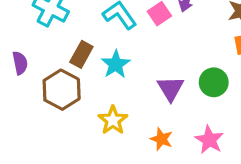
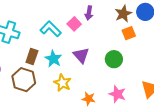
purple triangle: (171, 88) -> (81, 55), moved
yellow star: (113, 120) -> (62, 83), moved

